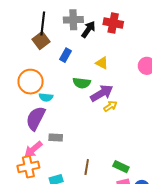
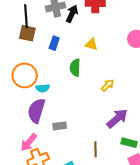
brown square: (41, 40) -> (27, 33), turned -30
green semicircle: (82, 83) -> (75, 68), turned 96
purple arrow: (102, 93) -> (117, 119), moved
pink arrow: (33, 149) -> (29, 142), moved

